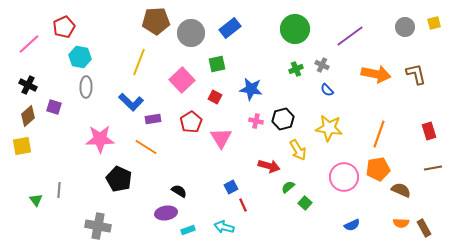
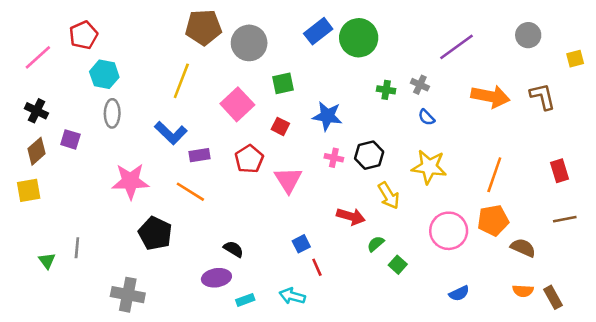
yellow square: (434, 23) -> (575, 59), moved
blue rectangle: (230, 28) -> (318, 31), moved
green circle: (295, 29) -> (359, 38), moved
green cross: (296, 69) -> (386, 90), turned 32

